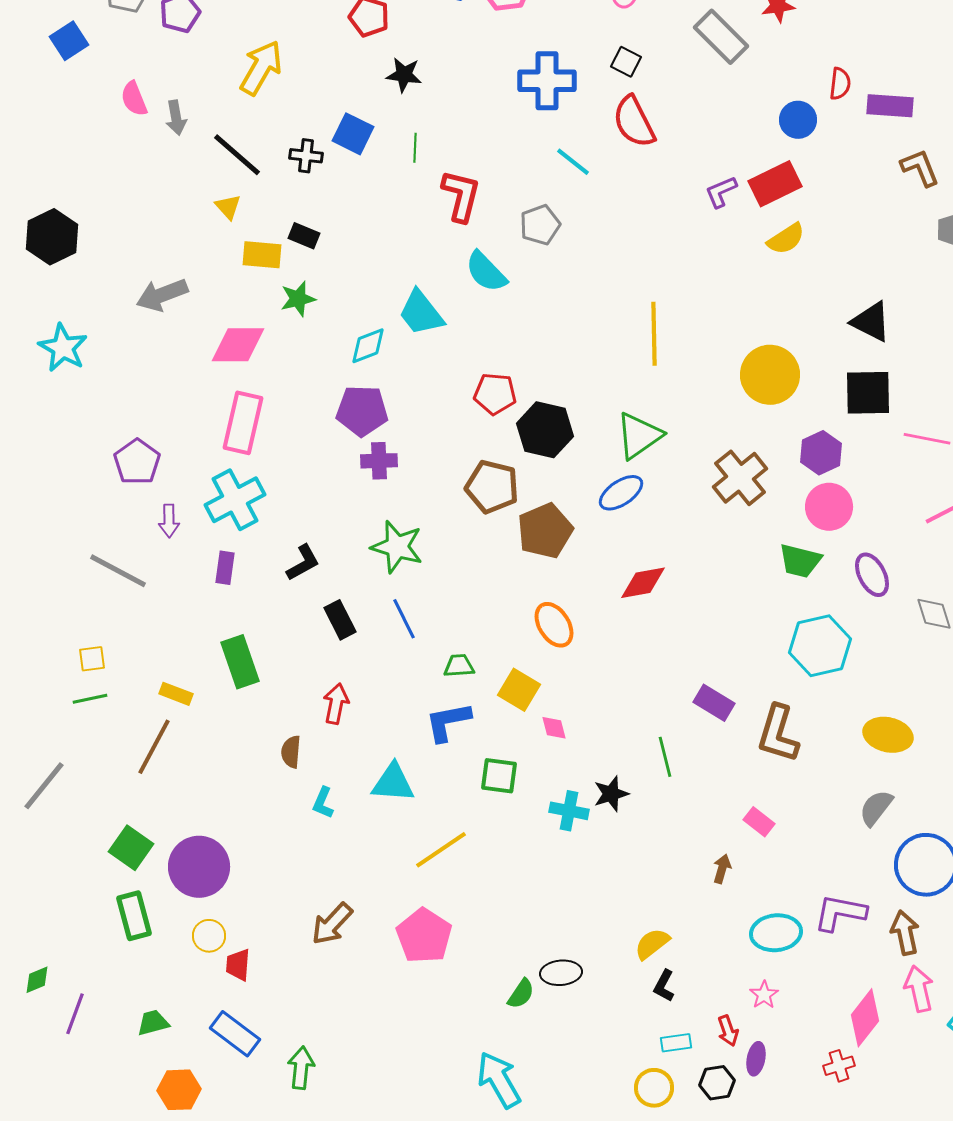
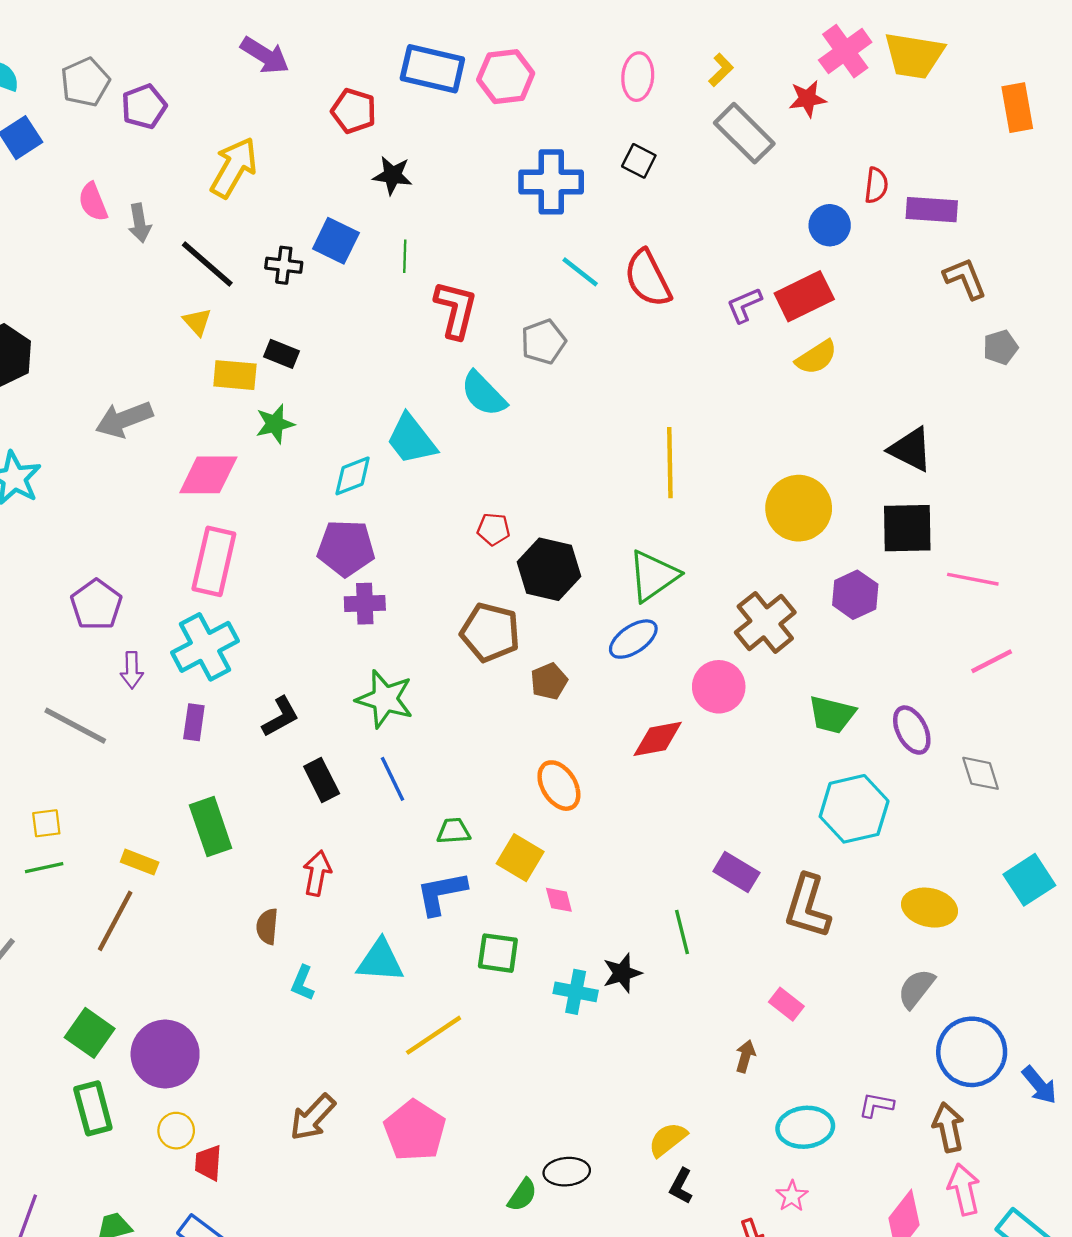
red semicircle: (634, 122) -> (648, 278), moved
red pentagon: (495, 394) -> (493, 529), size x0.7
pink circle: (829, 507) -> (719, 687), moved
brown pentagon: (545, 531) -> (549, 681), size x0.6
purple L-shape: (840, 913) -> (876, 1105), size x0.6

